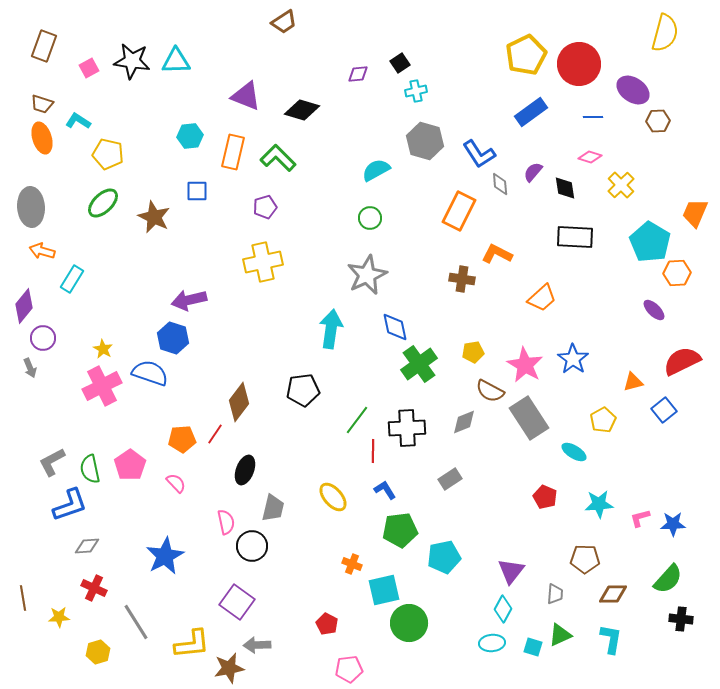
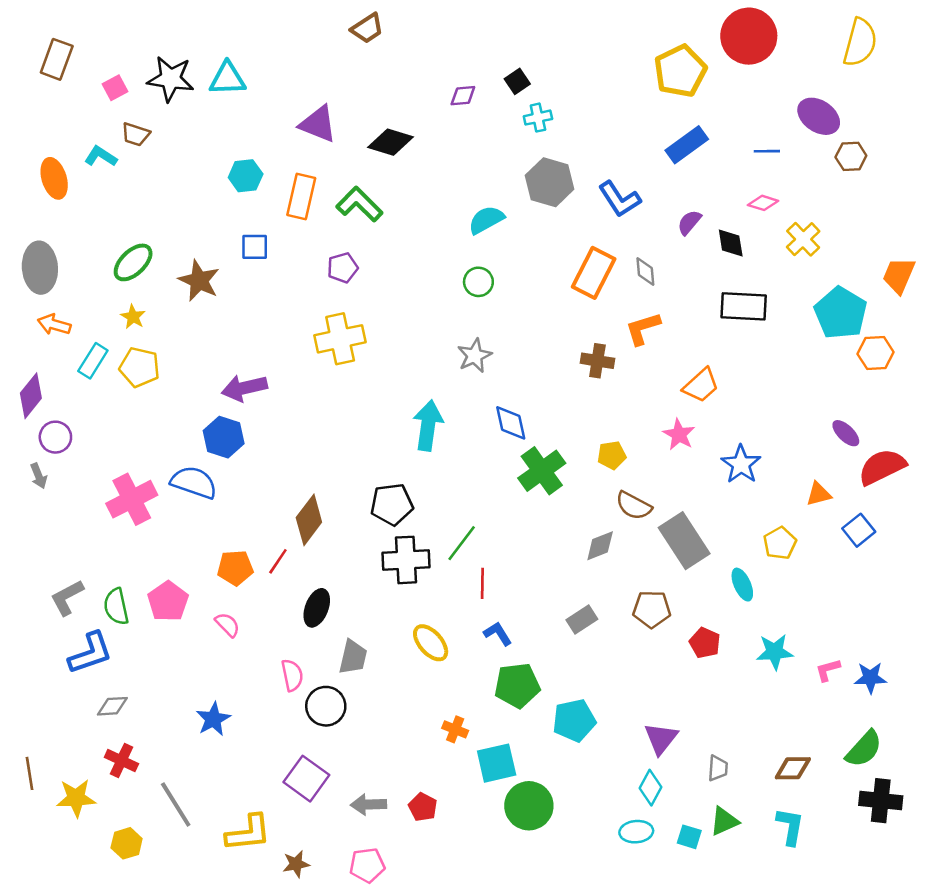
red circle: (579, 64) -> (749, 36), moved
brown trapezoid: (42, 104) -> (136, 134), moved
yellow pentagon: (108, 154) -> (140, 367), moved
gray diamond: (500, 184) -> (645, 272), moved
orange L-shape: (497, 254) -> (643, 328), turned -44
gray star: (367, 275) -> (475, 356), size x0.7
purple ellipse: (654, 310) -> (846, 433), moved
yellow star: (103, 349) -> (133, 317), moved
pink star: (525, 365) -> (679, 435), moved, size x0.7
black cross: (407, 428) -> (406, 560), moved
cyan ellipse: (574, 452) -> (742, 585), turned 35
blue star: (165, 556) -> (213, 719), size x0.7
brown pentagon: (585, 559) -> (652, 609), moved
yellow star: (59, 617) -> (76, 798), size x1.4
black cross: (681, 619) -> (881, 801), size x1.4
gray arrow: (257, 645) -> (368, 804), moved
brown star: (229, 668) -> (296, 864), size x0.7
pink pentagon: (349, 669) -> (367, 865), moved

